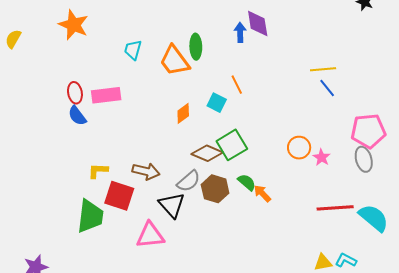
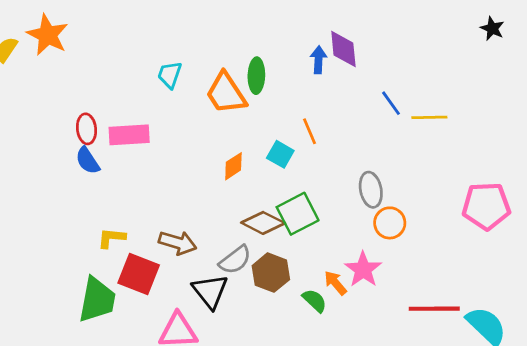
orange star: (74, 25) -> (48, 35), moved
blue line: (327, 88) -> (391, 103), moved
pink star: (322, 157) -> (363, 269), moved, size x1.5
gray ellipse: (364, 159) -> (371, 190), moved
green semicircle: (247, 182) -> (315, 301), moved

